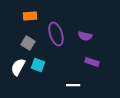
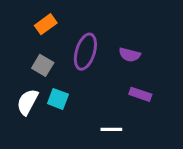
orange rectangle: (30, 16) -> (46, 24), turned -32
purple ellipse: (56, 34) -> (85, 52), turned 35

